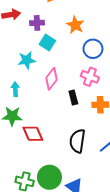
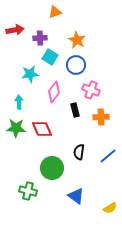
blue circle: (93, 49) -> (76, 65), moved
red diamond: (33, 134) -> (42, 129), moved
black semicircle: (77, 141) -> (79, 152), size x0.7
green circle: (49, 177) -> (52, 168), moved

